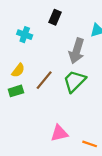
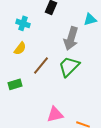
yellow semicircle: (18, 70) -> (20, 48), moved
green rectangle: (16, 91) -> (15, 84), moved

